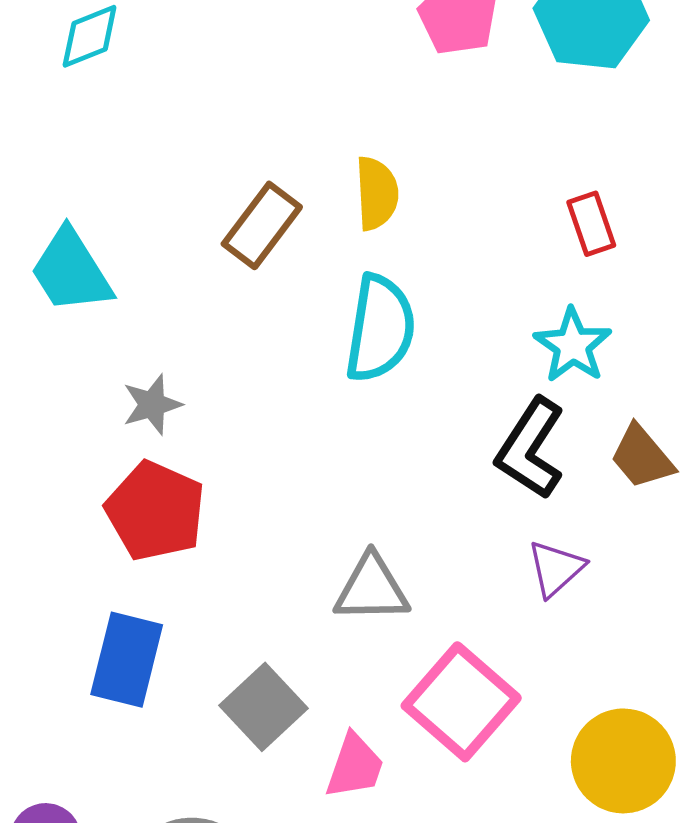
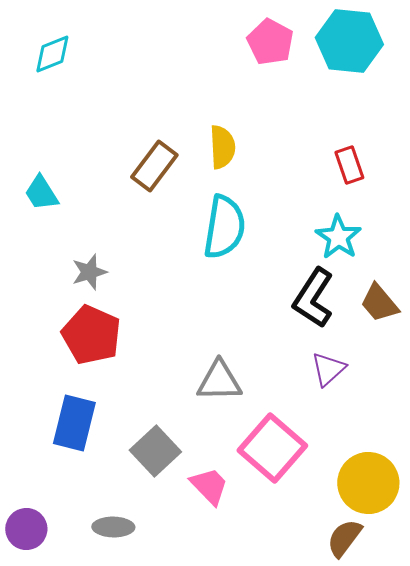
cyan trapezoid: (71, 271) -> (41, 193), size x0.7
pink trapezoid: (355, 766) -> (209, 486), turned -63

